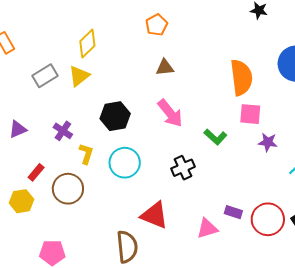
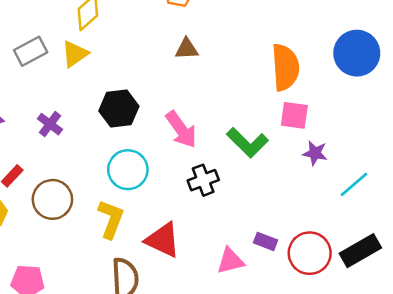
pink arrow: (170, 113) -> (181, 129), moved
green L-shape: (215, 137) -> (247, 143), size x1.4
yellow L-shape: (86, 154) -> (111, 219), moved, size x1.4

